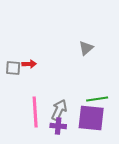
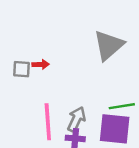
gray triangle: (86, 48) -> (109, 45), size x1.8

